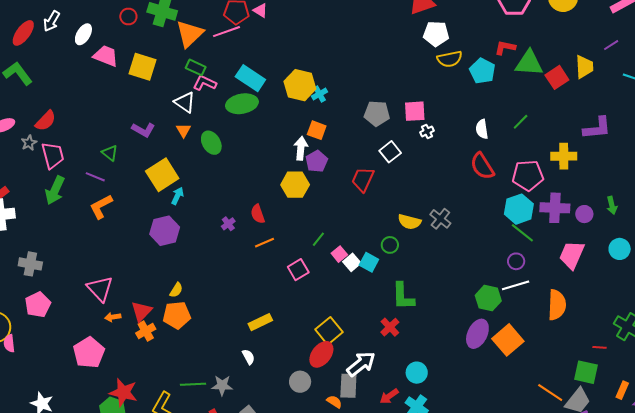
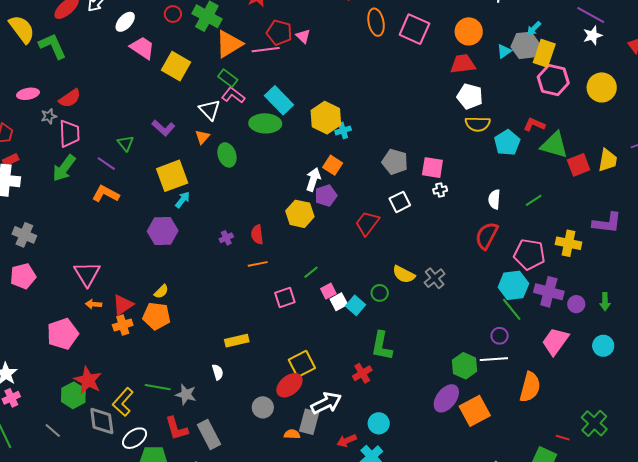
red semicircle: (482, 166) -> (487, 236), turned 48
orange L-shape: (101, 207) -> (106, 194), turned 44
orange semicircle: (334, 402) -> (292, 434), turned -42

